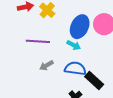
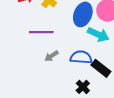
cyan arrow: (74, 45) -> (98, 34), moved, size x1.5

